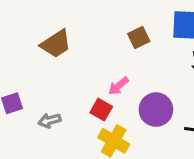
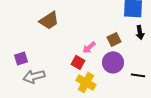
brown square: (139, 38) -> (114, 39), moved
gray arrow: (50, 120) -> (34, 76), moved, size x1.5

